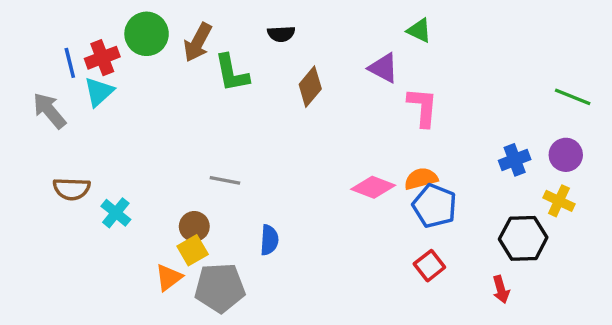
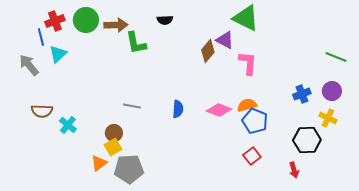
green triangle: (419, 30) -> (246, 18), size x1.8
brown arrow: (198, 42) -> (116, 25), turned -120
red cross: (102, 58) -> (55, 21), moved
brown diamond: (310, 87) -> (208, 51), moved
blue semicircle: (269, 240) -> (178, 109), moved

